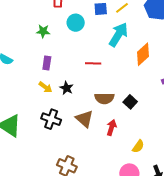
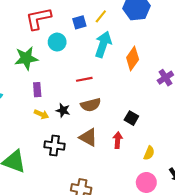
green star: (43, 31) -> (26, 58), size x1.6
brown semicircle: (104, 98) -> (91, 105), moved
black square: (130, 102) -> (131, 118), moved

